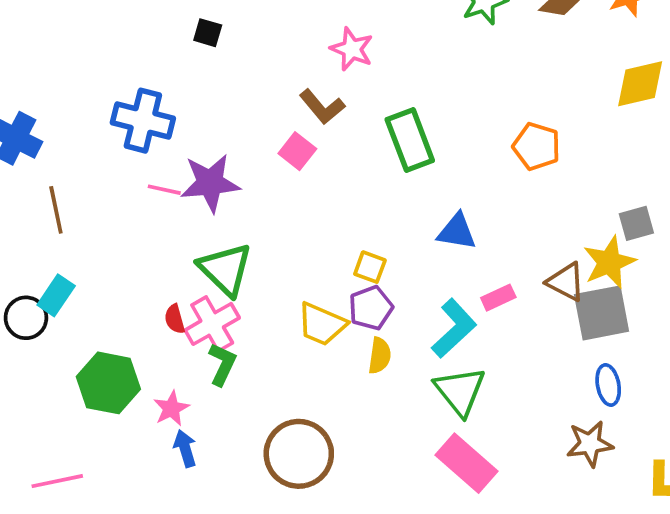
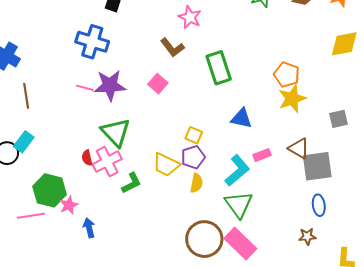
blue cross: (143, 121) -> (92, 42), moved
pink square: (297, 151) -> (158, 84), moved
yellow star: (609, 262) -> (292, 99), moved
green L-shape: (222, 364) -> (131, 183), moved, turned 35
pink star: (171, 408) -> (69, 205), moved
brown star: (590, 444) -> (307, 236), size x0.7
brown circle: (299, 454) -> (204, 239), moved
pink line: (57, 481) -> (31, 216), moved

